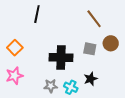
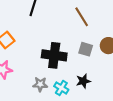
brown line: (94, 19) -> (82, 17), moved

